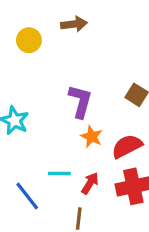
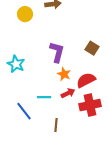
red arrow: (90, 183) -> (68, 93), moved, turned 32

